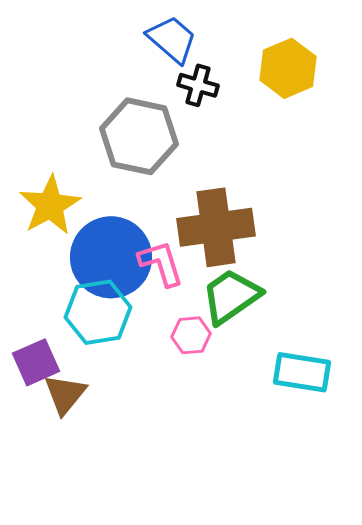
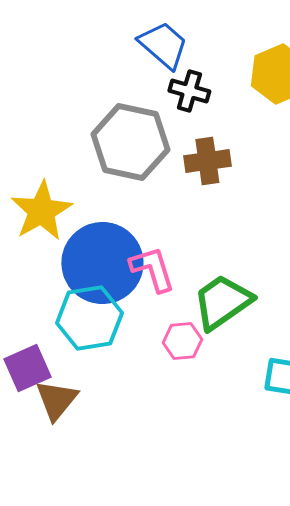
brown cross: (216, 227) -> (207, 161), moved, size x0.6

